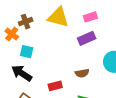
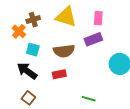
pink rectangle: (90, 17) -> (98, 18), turned -72
brown semicircle: (82, 73) -> (64, 51), moved, size x1.5
red rectangle: (55, 86) -> (59, 74), moved

